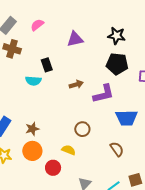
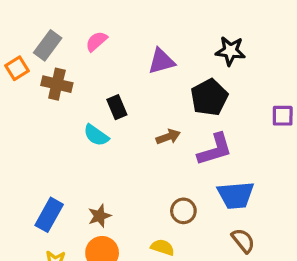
black pentagon: (117, 64) -> (209, 97), moved, turned -30
cyan semicircle: (33, 81) -> (96, 135), turned 35
blue trapezoid: (127, 118) -> (236, 195), moved

